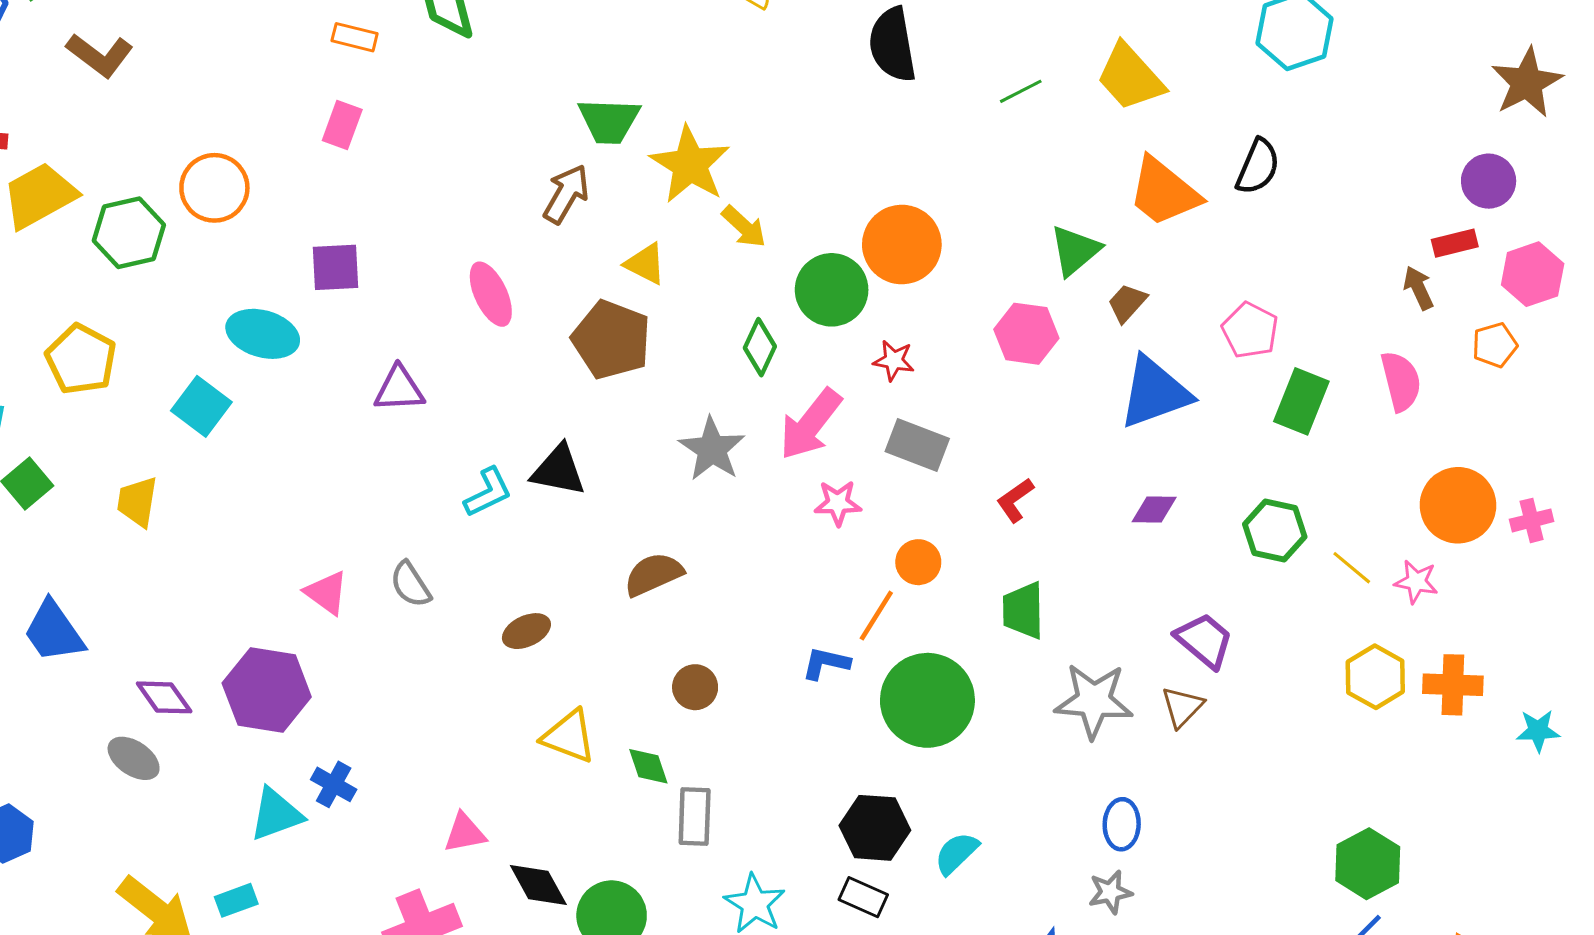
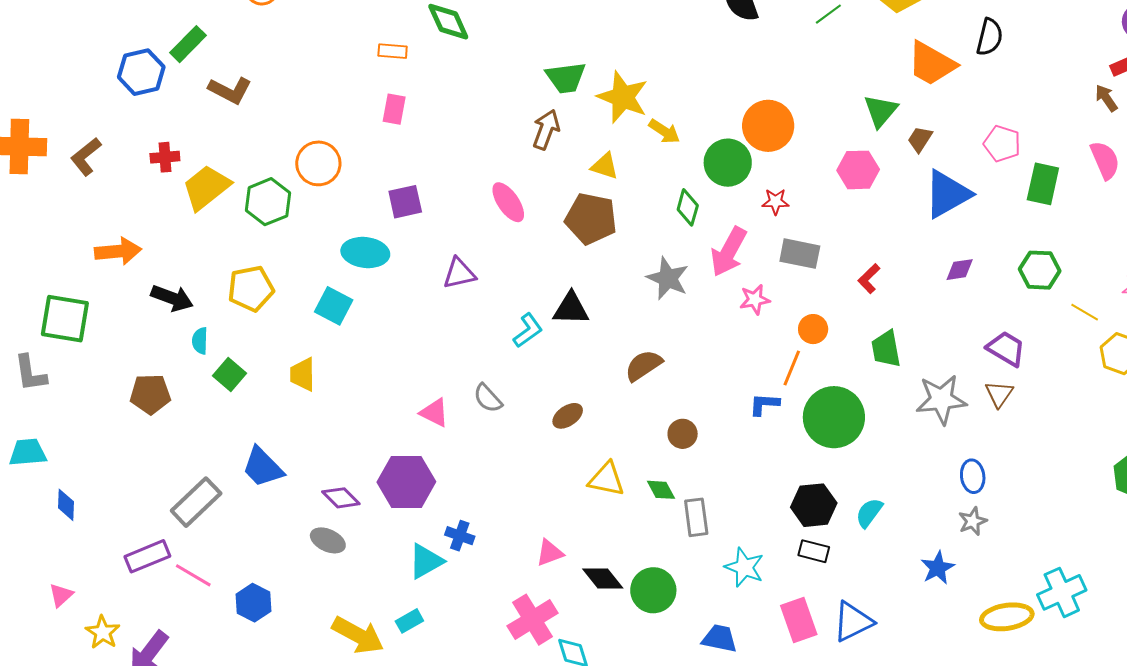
yellow pentagon: (81, 359) -> (251, 289), turned -30
yellow line: (1352, 568) -> (1085, 312), moved

